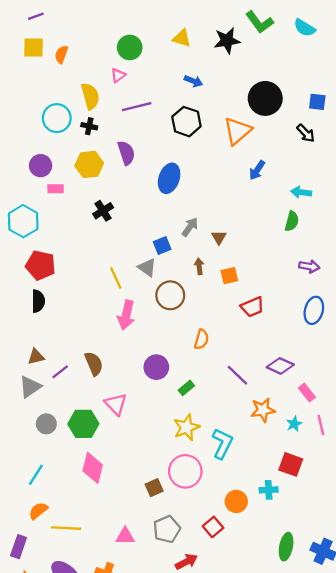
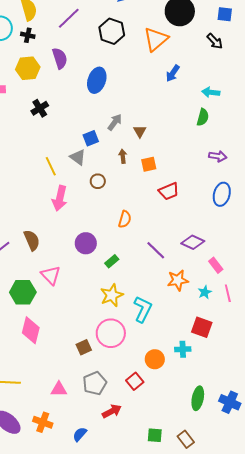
purple line: (137, 107) -> (69, 18), turned -30
brown circle: (170, 295) -> (98, 181), size x0.6

